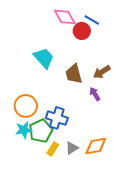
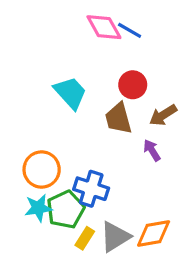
blue line: (92, 20) -> (130, 30), moved
red circle: (82, 31) -> (133, 85), moved
gray triangle: (72, 148) -> (115, 237), size x1.5

